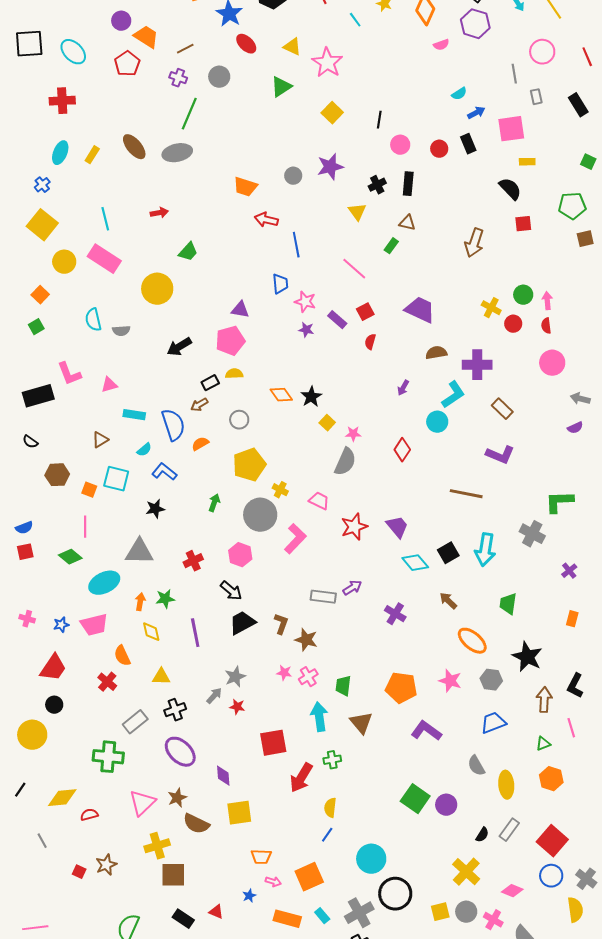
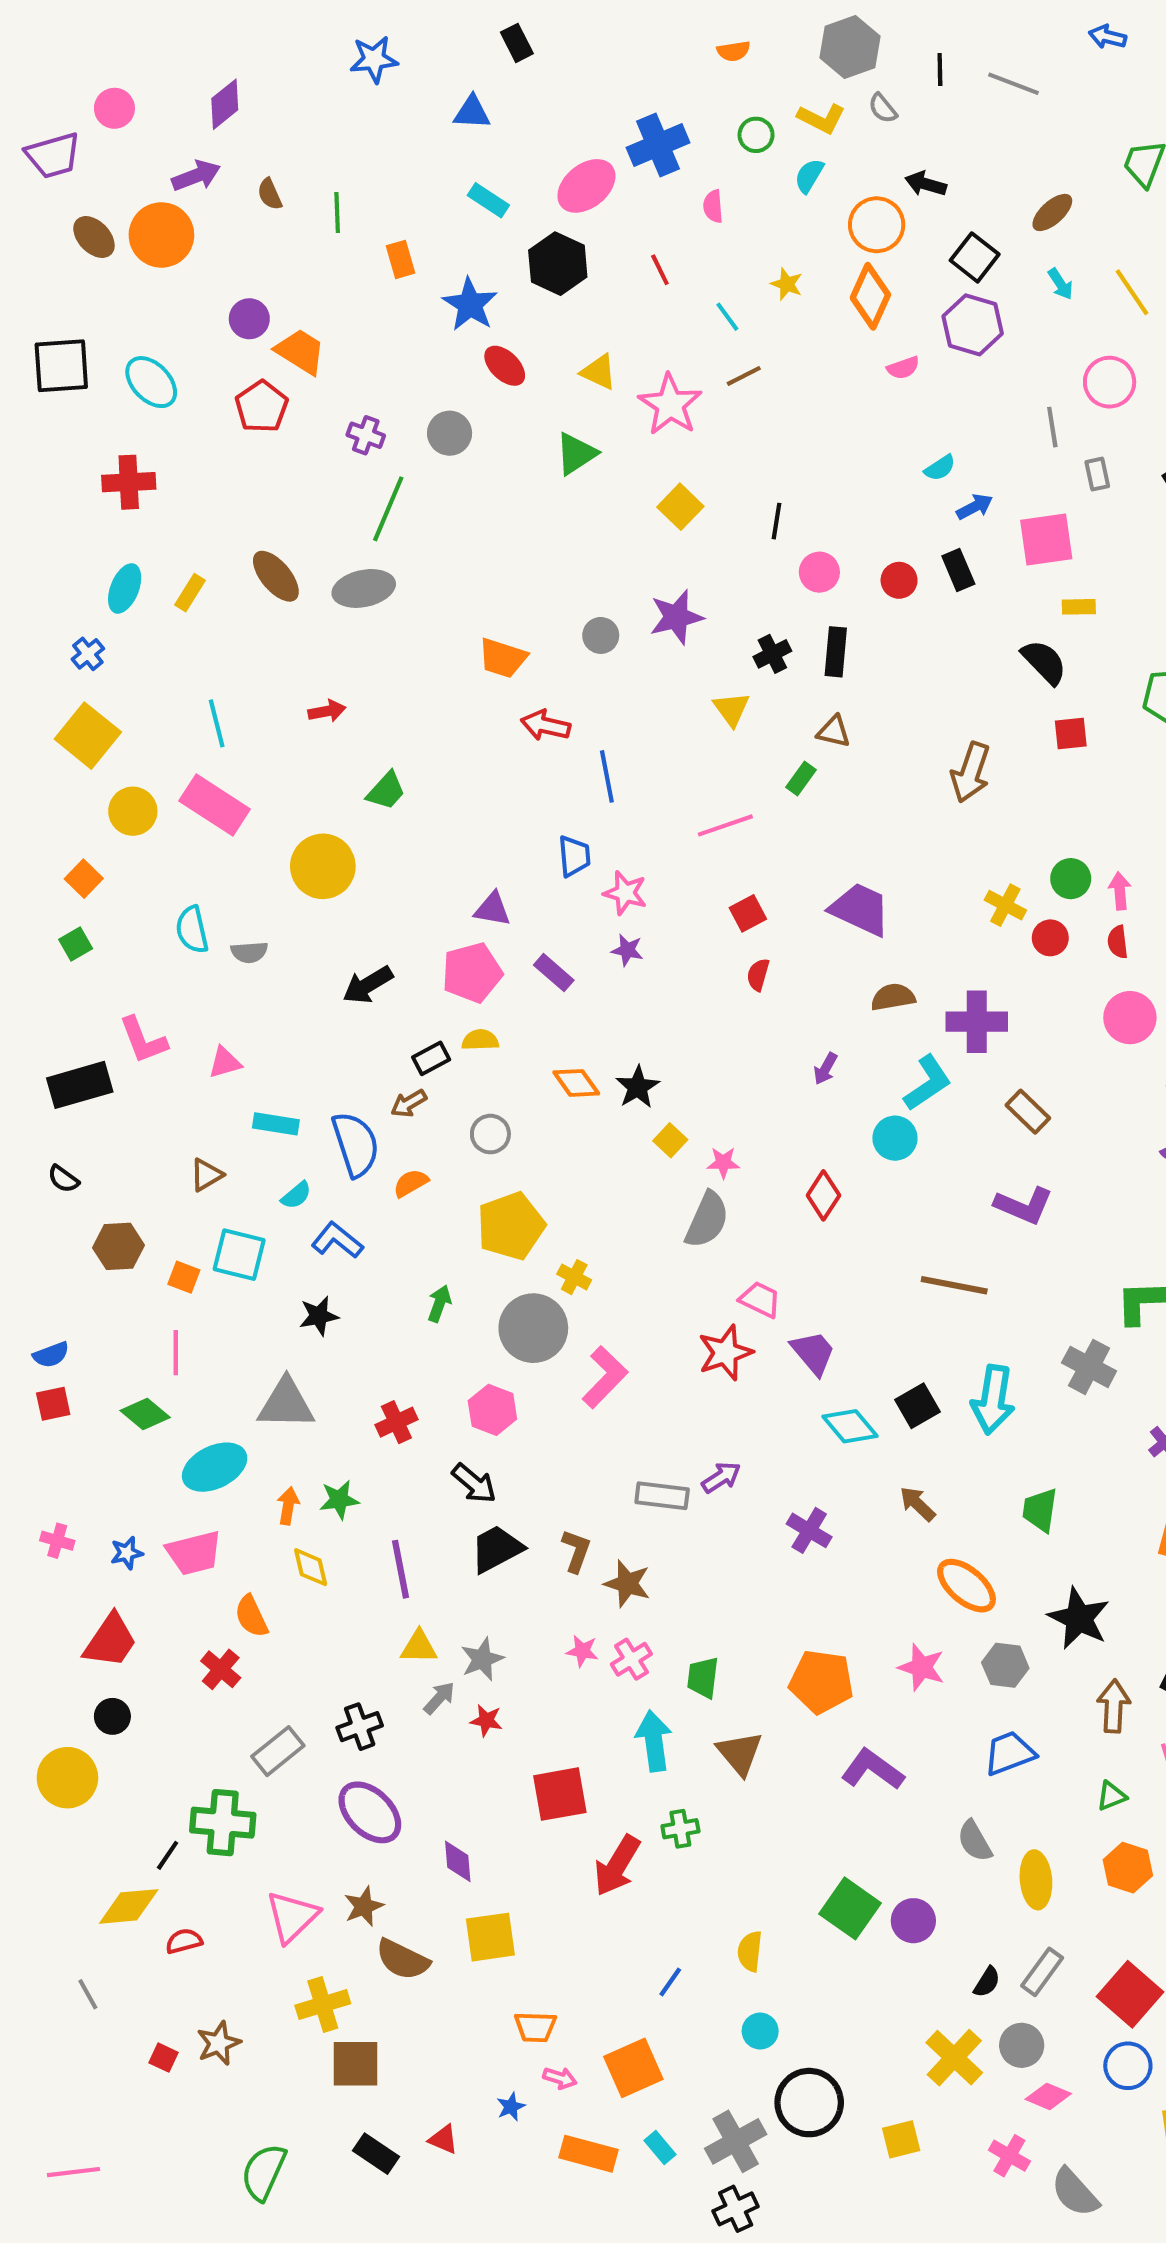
brown line: (185, 49) -> (744, 376), moved
pink line: (354, 269) -> (725, 825), turned -60
purple rectangle: (337, 320) -> (554, 973), moved
pink trapezoid: (319, 501) -> (760, 1300), moved
yellow triangle: (161, 677) -> (419, 1647), moved
black line: (20, 790) -> (168, 1855), moved
yellow semicircle: (330, 808) -> (750, 1951), moved
cyan circle: (371, 859) -> (760, 2031), size x0.6
gray circle: (466, 912) -> (1022, 2045), moved

